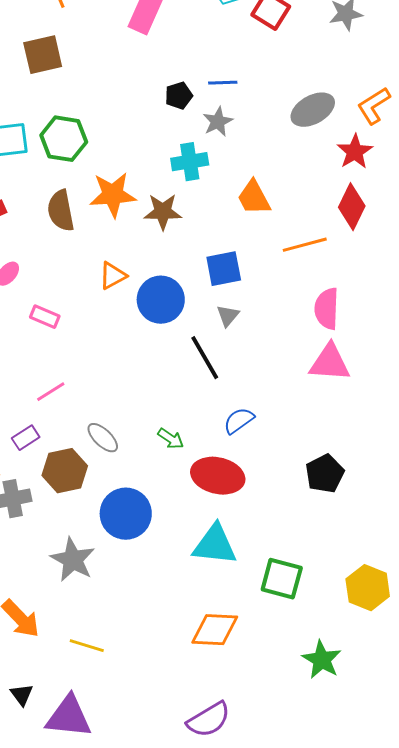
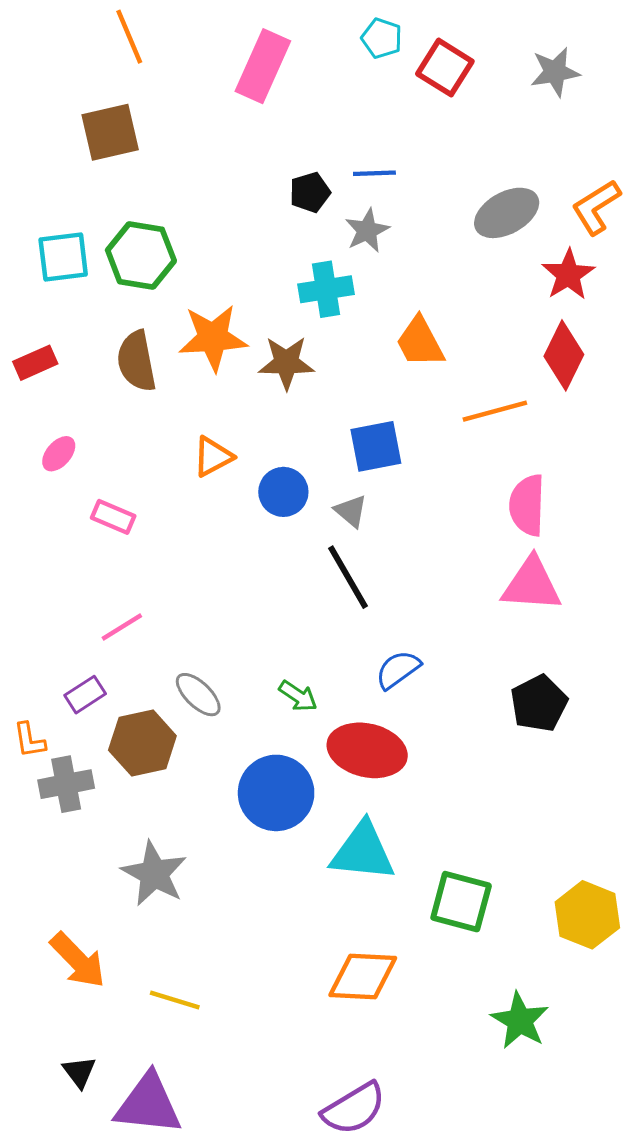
blue circle: (161, 300) -> (283, 492), size x0.7
gray triangle: (228, 316) -> (351, 511), moved, turned -30
black pentagon: (325, 474) -> (539, 703), moved
blue circle: (126, 514) -> (276, 793), moved

